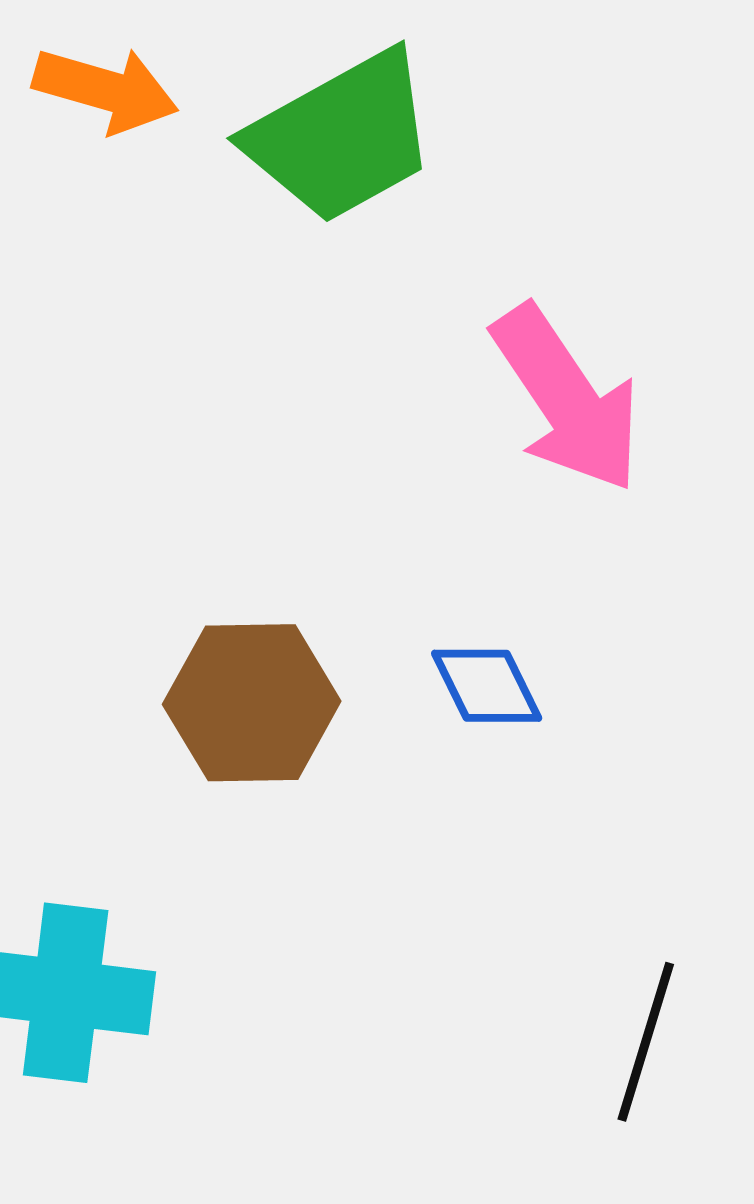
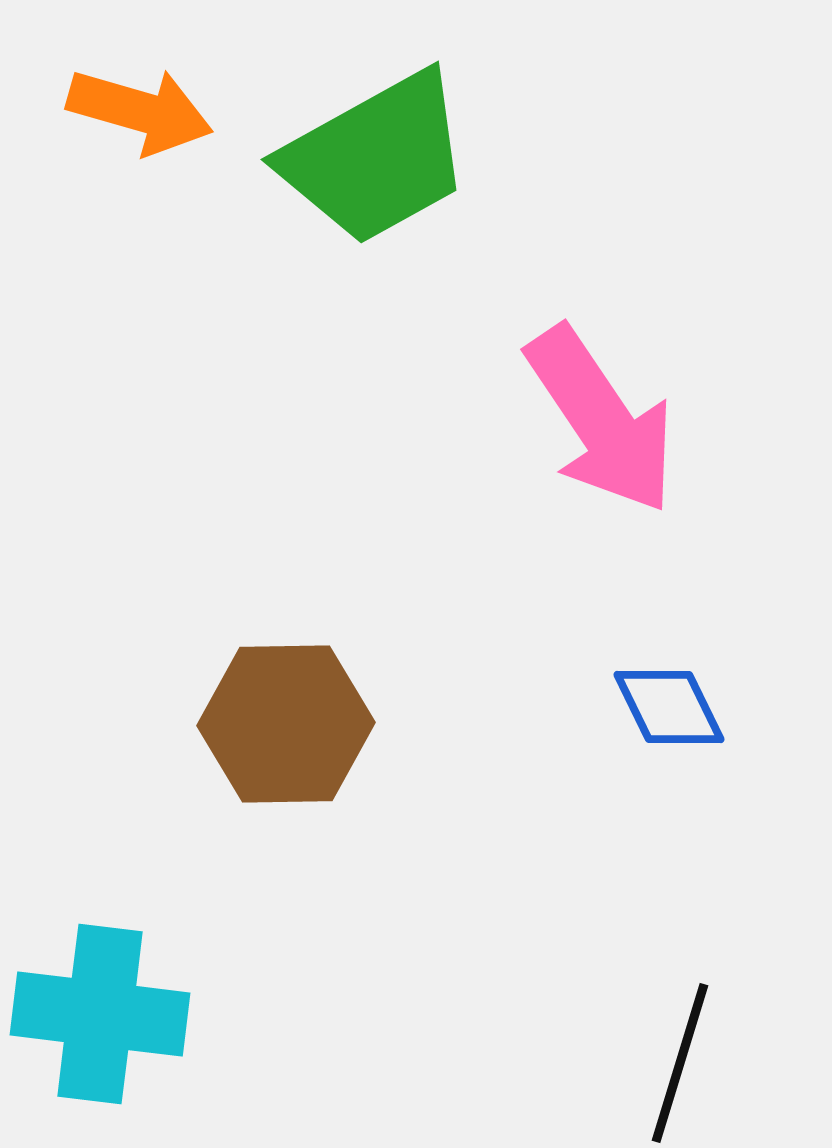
blue diamond: (487, 686) -> (669, 707), moved

